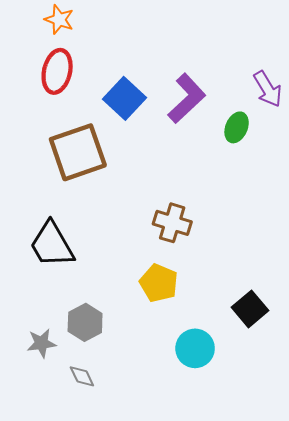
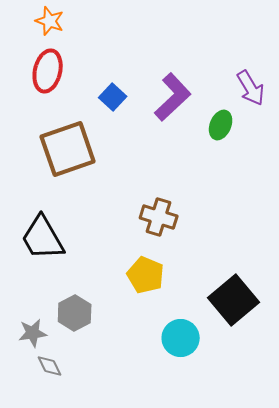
blue square: (124, 98) -> (113, 97), size x0.7
black square: (250, 309) -> (234, 300), size x1.4
gray diamond: (82, 376) -> (50, 366), moved

